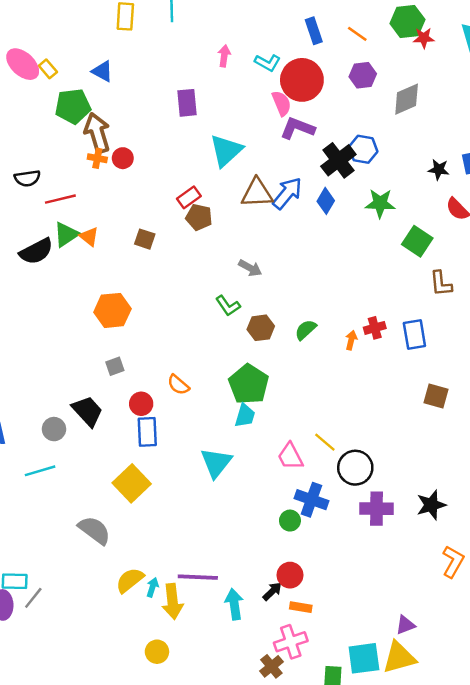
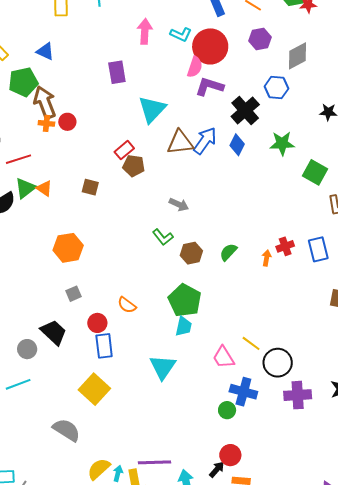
pink arrow: (224, 56) -> (145, 31), size x1.4
pink semicircle: (282, 103) -> (195, 67), turned 45
blue hexagon: (363, 149) -> (276, 88), moved

